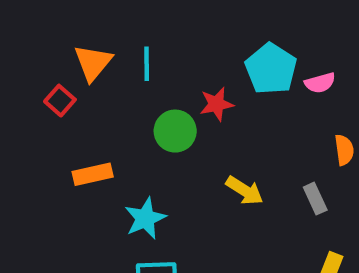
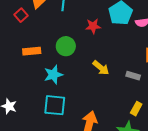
green circle: (175, 131) -> (66, 46), moved
gray rectangle: (315, 199) -> (133, 76), turned -56

